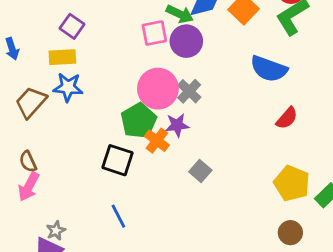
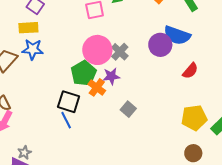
purple circle: (186, 41) -> (160, 45), moved
yellow pentagon: (292, 183) -> (194, 118), turned -30
blue line: (118, 216) -> (66, 120), moved

